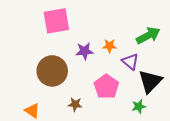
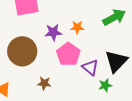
purple triangle: (130, 62) -> (90, 67), moved
pink pentagon: (106, 87) -> (68, 54), moved

